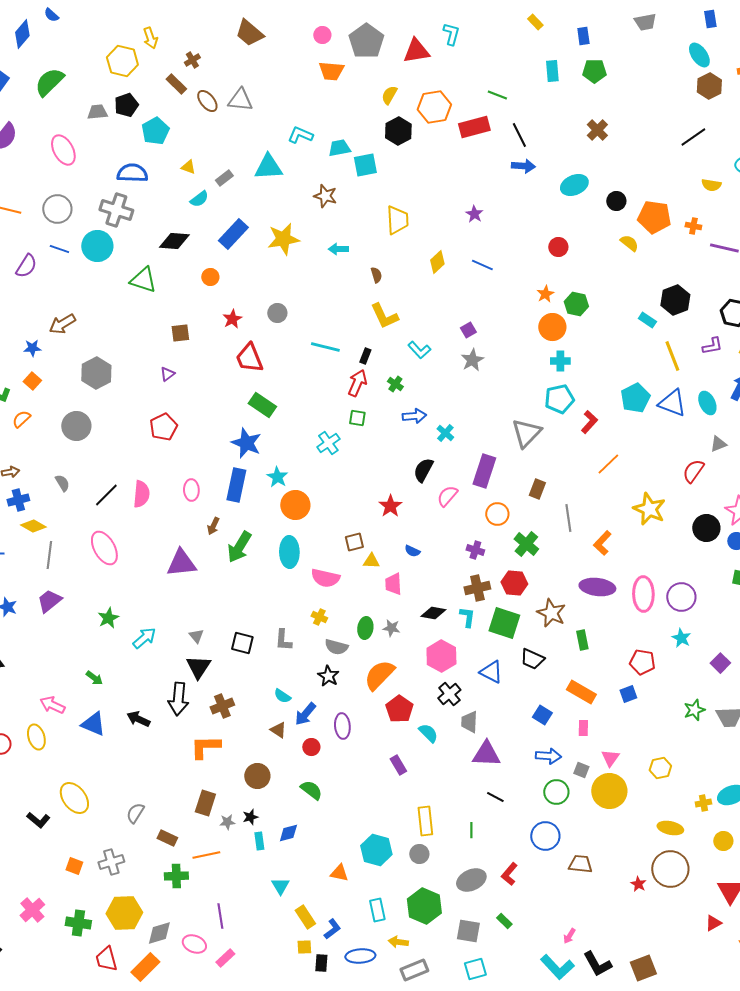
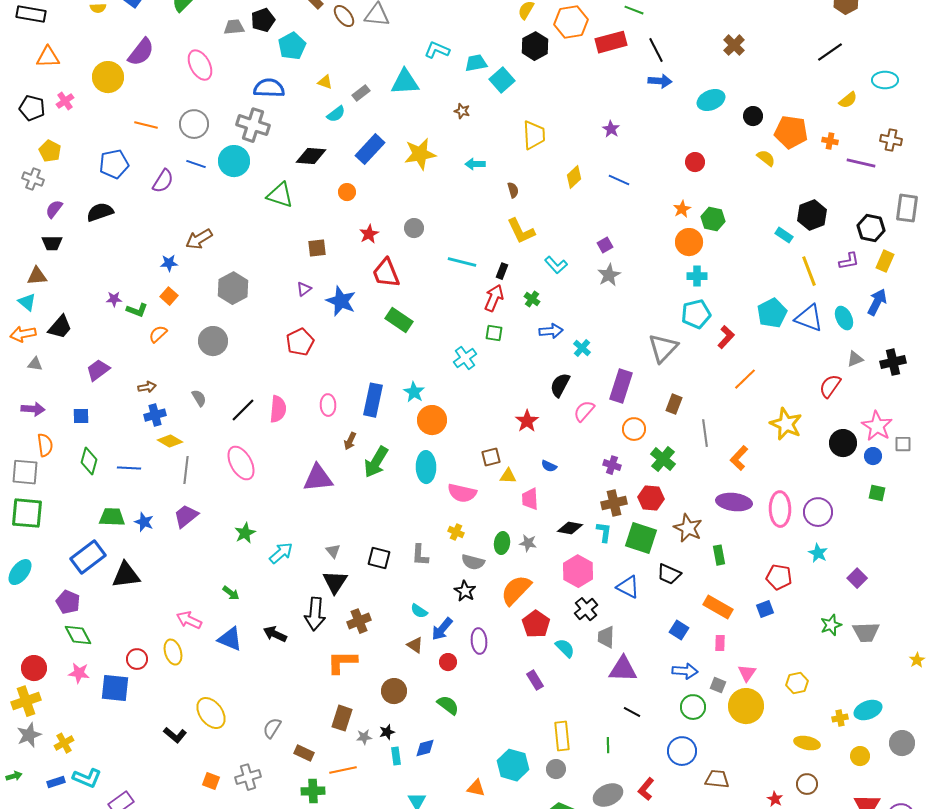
cyan square: (365, 165) -> (502, 80), turned -30
yellow semicircle: (711, 185) -> (848, 100), turned -48
brown star: (325, 196) -> (462, 111), size x0.7
blue star: (246, 443) -> (341, 301), moved
brown circle: (670, 869) -> (807, 784), size x0.6

